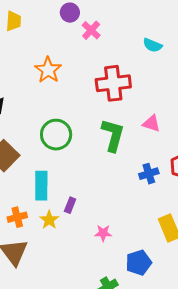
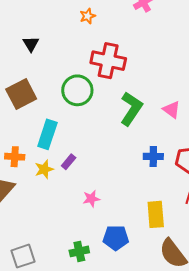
orange star: (48, 70) -> (88, 16), moved, size x0.6
red cross: (113, 83) -> (108, 61), moved
pink star: (103, 233) -> (91, 199), turned -30

